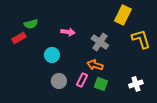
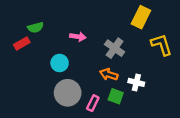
pink rectangle: (82, 80) -> (93, 103), moved
gray circle: (59, 81) -> (68, 93), size x1.5
white cross: (136, 84) -> (136, 82), moved, turned 32

